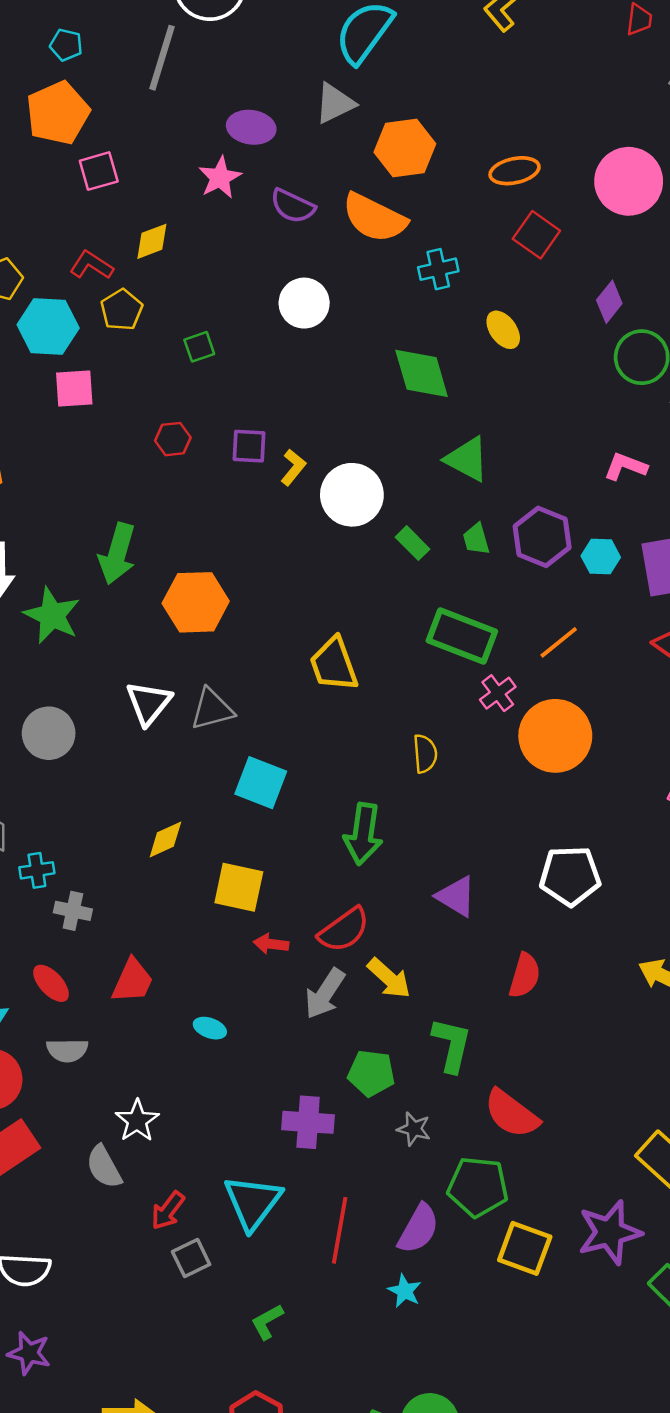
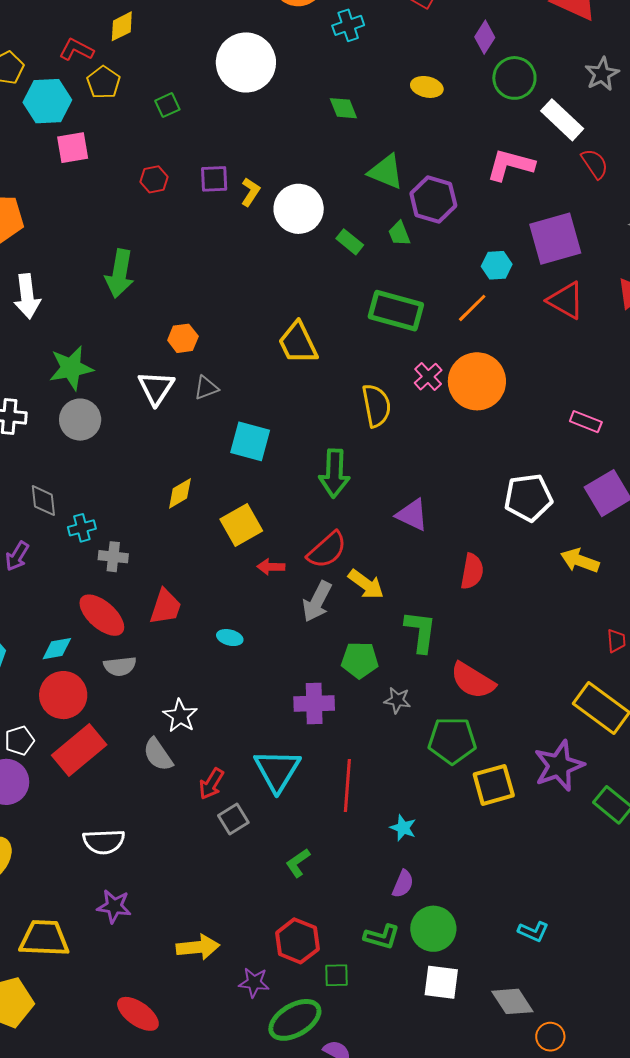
white circle: (304, 303) -> (246, 62), size x1.5
yellow ellipse: (503, 330) -> (427, 87), moved, turned -36
green diamond: (422, 373) -> (343, 108), size x0.6
pink L-shape: (625, 467) -> (510, 165), size x1.4
purple hexagon: (542, 537) -> (433, 200), moved
cyan hexagon: (601, 557) -> (497, 265), moved
orange hexagon: (196, 602) -> (183, 338), moved, size x0.6
green star: (52, 615) -> (71, 368), moved, turned -30
pink cross: (498, 693) -> (428, 377), moved
gray triangle: (212, 709) -> (206, 388), size x0.7
yellow semicircle: (425, 754) -> (376, 406), size x1.4
white pentagon: (570, 876) -> (528, 497), moved
yellow square: (239, 887) -> (241, 525), turned -36
red ellipse: (51, 983) -> (102, 615), size x1.5
purple semicircle: (418, 1229) -> (403, 884), moved, size x0.7
yellow square: (525, 1248) -> (494, 785), turned -30

